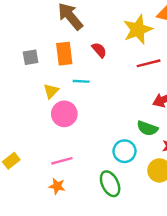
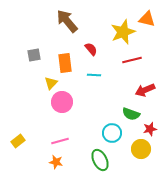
orange rectangle: (64, 54) -> (65, 63), moved
cyan line: (81, 81) -> (94, 75), moved

